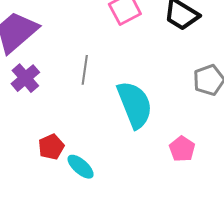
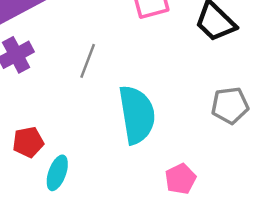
cyan ellipse: (81, 167) -> (57, 173), turned 56

